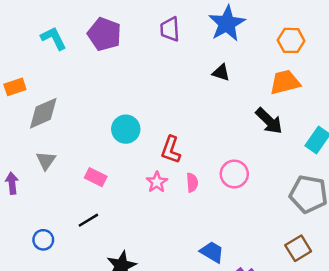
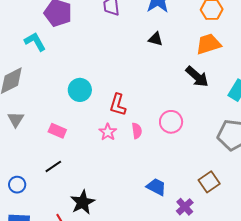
cyan L-shape: (54, 38) -> (35, 42), moved
brown square: (298, 248) -> (209, 182), moved

